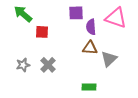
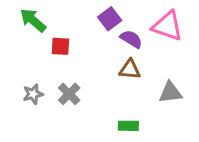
purple square: (76, 13) -> (110, 19), turned -35
purple semicircle: (91, 27) -> (131, 39), turned 126
gray triangle: (109, 59) -> (170, 93), moved, turned 36

